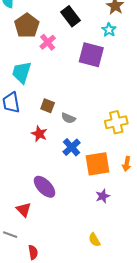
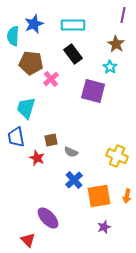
brown pentagon: (27, 26) -> (31, 63), turned -30
brown square: (48, 106) -> (51, 140), turned -32
yellow cross: (116, 122) -> (117, 156), turned 35
red star: (39, 134) -> (37, 158), moved

